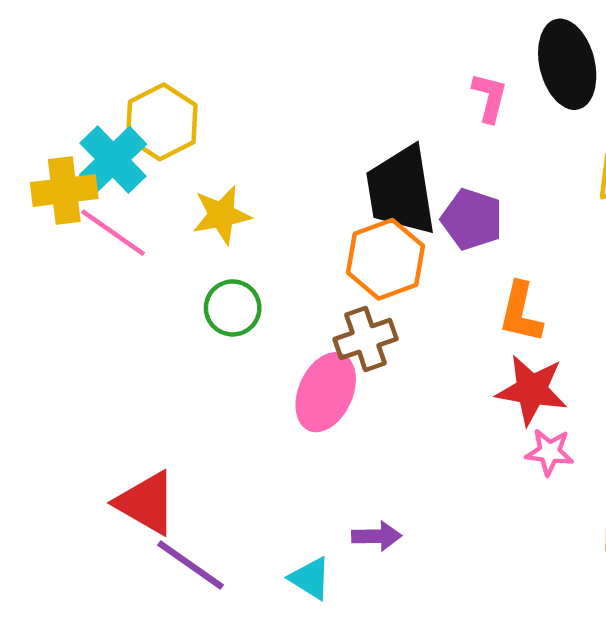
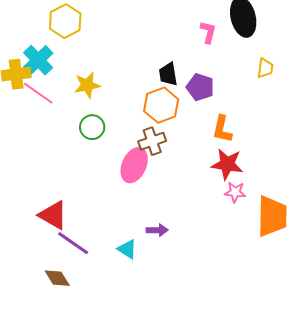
yellow hexagon: (162, 122) -> (65, 21), moved
black trapezoid: (401, 191) -> (168, 74), size x0.6

